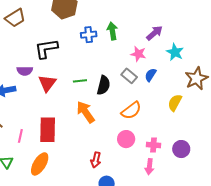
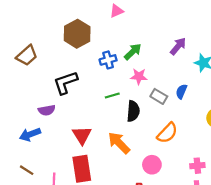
green arrow: (112, 31) -> (133, 52), turned 66
pink star: (138, 54) -> (139, 76), moved
green line: (80, 81) -> (112, 95), moved
red triangle: (47, 83) -> (82, 135), moved
pink circle: (126, 139) -> (152, 165), moved

